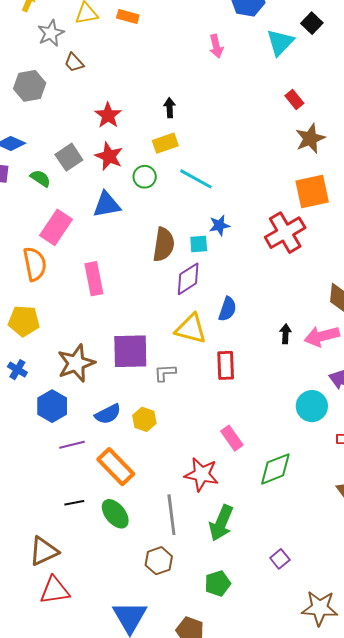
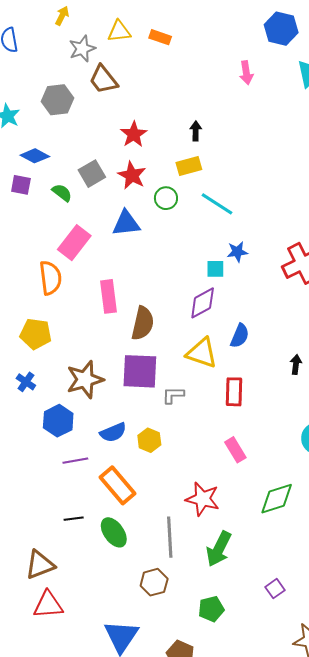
brown trapezoid: (74, 63) -> (103, 79), size x1.5
brown semicircle: (164, 245) -> (143, 323), moved
pink rectangle: (232, 438) -> (235, 450), moved

